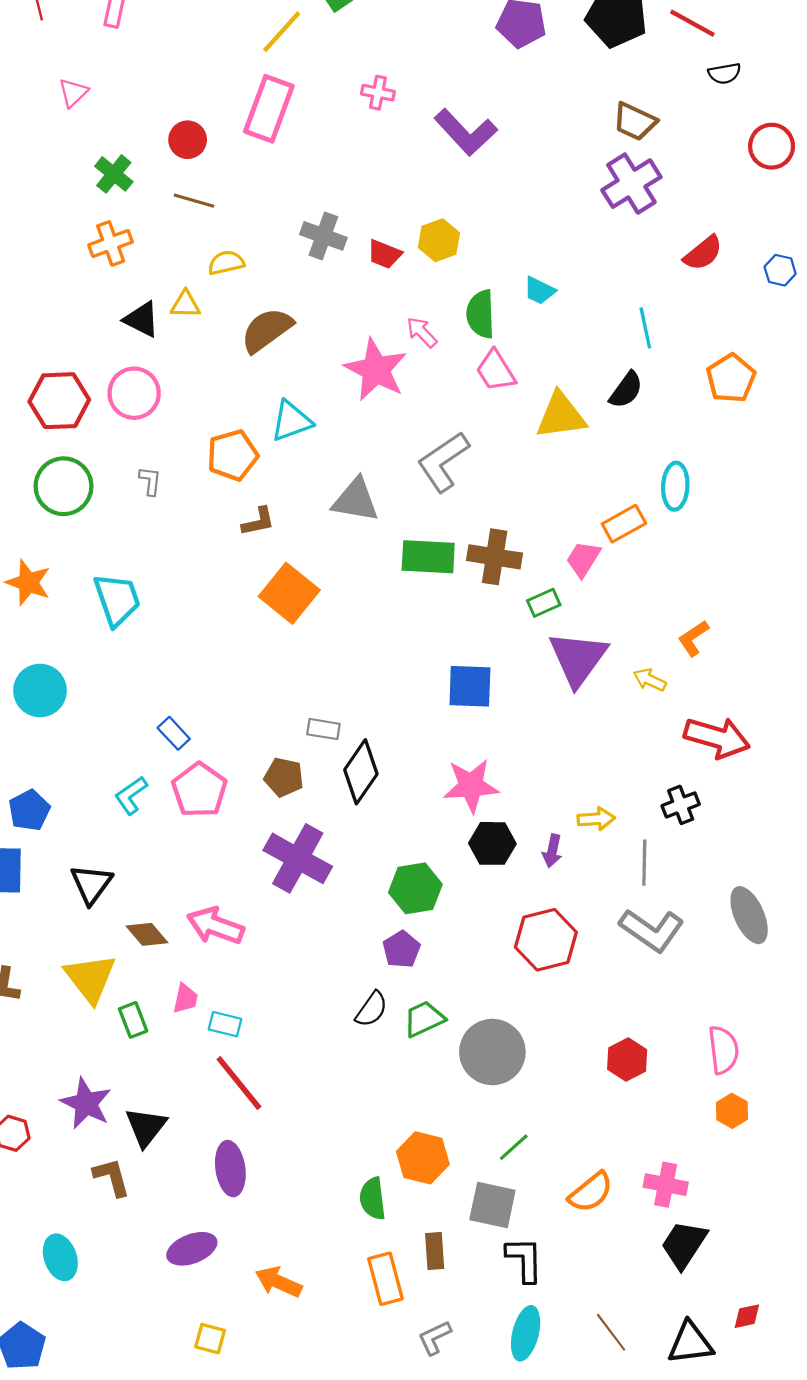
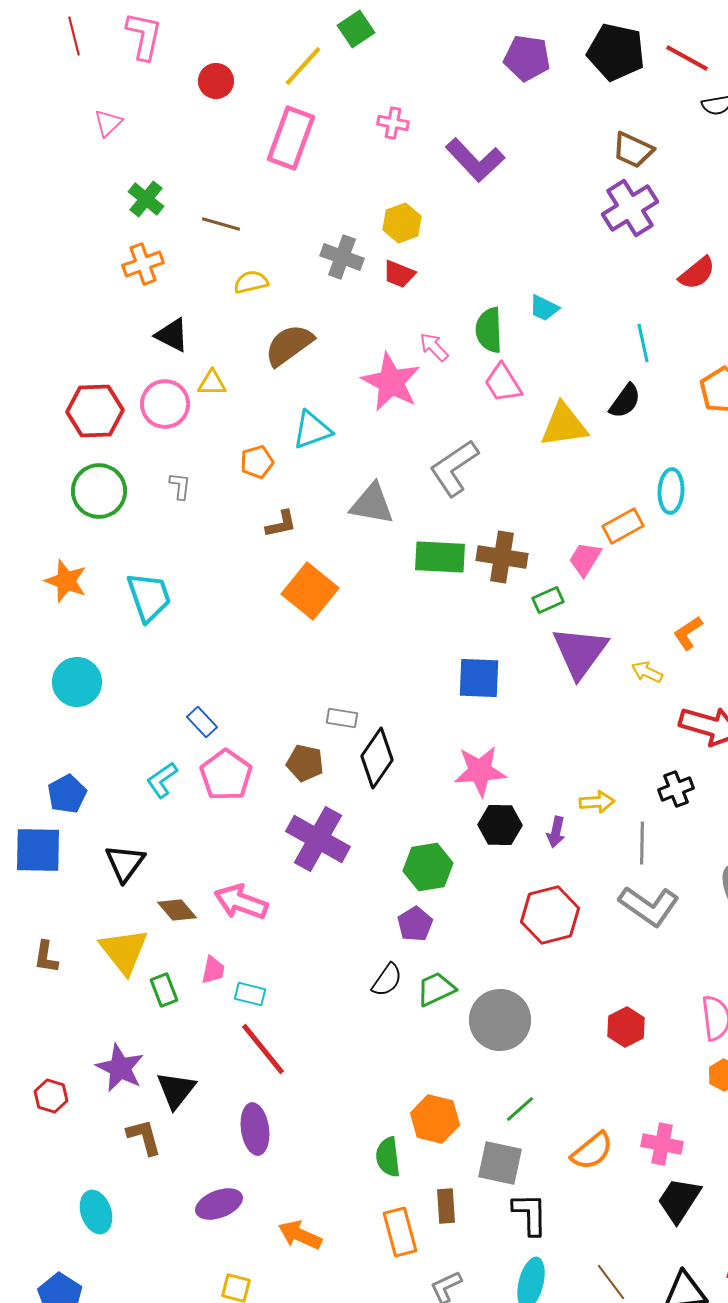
red circle: (188, 140) -> (216, 81), moved
yellow hexagon: (439, 240) -> (402, 223), moved
yellow triangle: (185, 304) -> (212, 383), moved
orange pentagon: (233, 455) -> (257, 462), size x0.7

